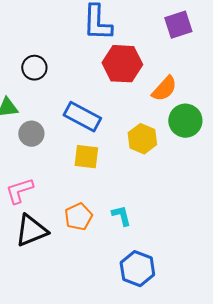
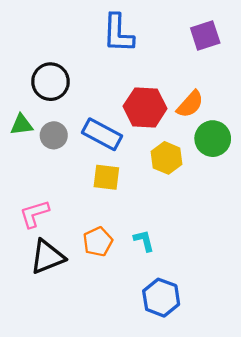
red hexagon: (122, 64) -> (145, 107), moved
black circle: (34, 68) -> (50, 82), size x1.4
gray circle: (31, 134) -> (54, 135), moved

